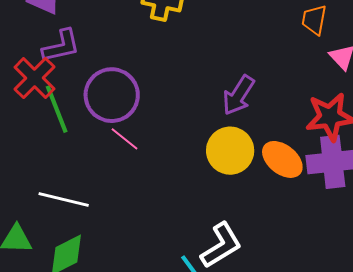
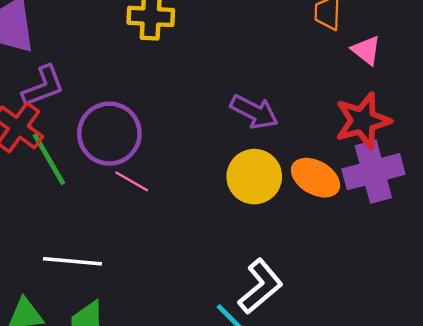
purple arrow: (238, 95) -> (254, 112), turned -87

